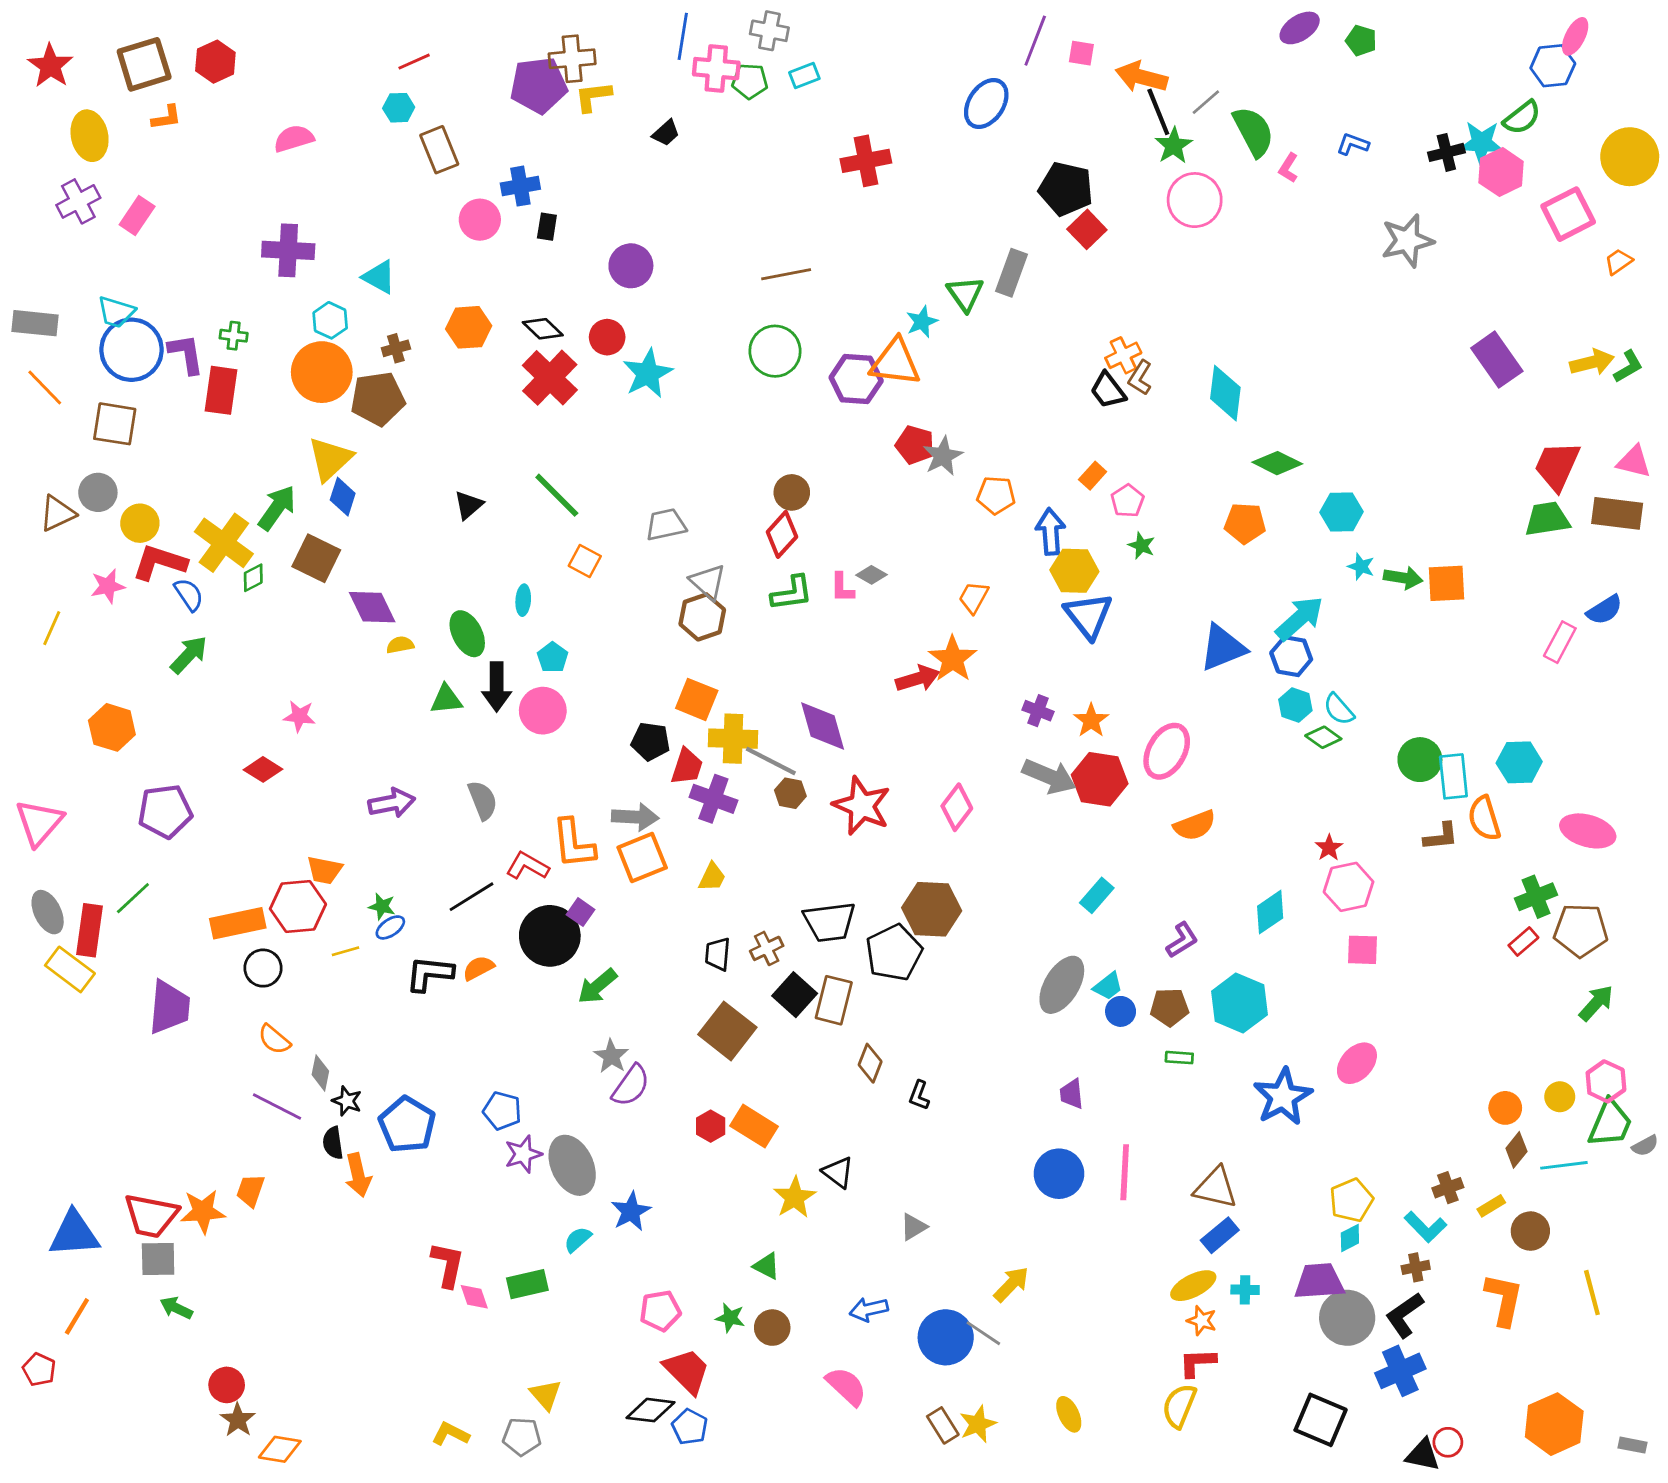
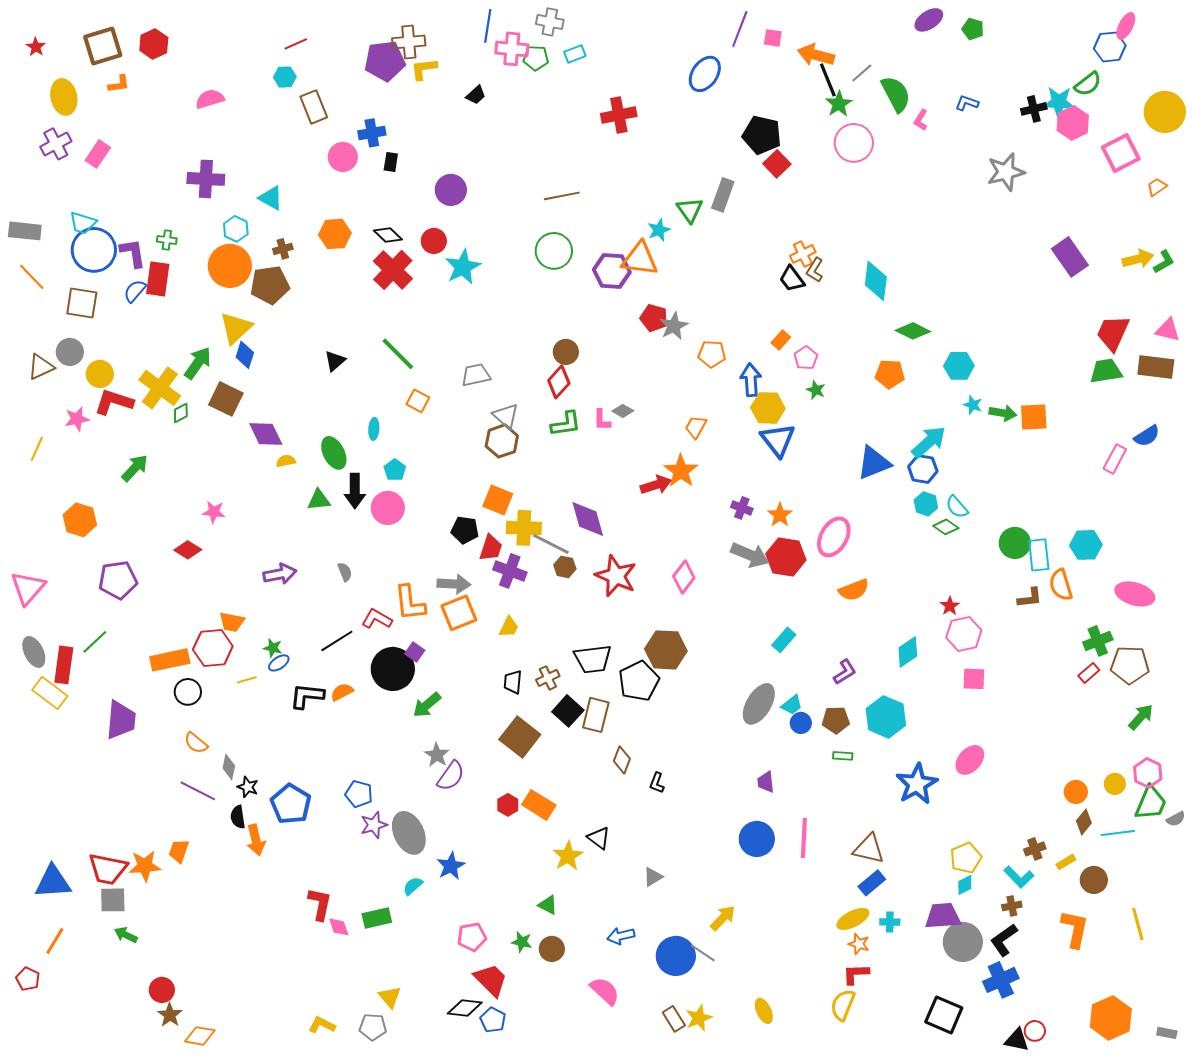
red star: (50, 66) -> (36, 47), size x0.6
blue semicircle: (189, 595) -> (135, 291), moved, turned -105
gray semicircle: (483, 800) -> (345, 572), size x0.7

